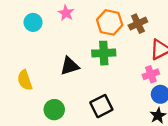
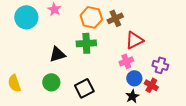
cyan circle: (33, 22) -> (26, 17), size x1.5
yellow semicircle: (25, 80) -> (14, 83), moved
green circle: (54, 110) -> (51, 82), moved

